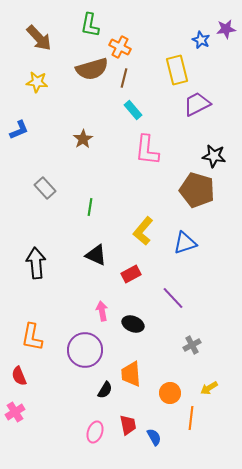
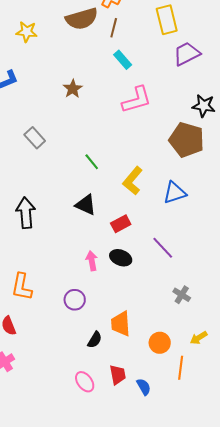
pink L-shape: (147, 150) -> (137, 100), turned -112
green line: (90, 207) -> (92, 162), moved, turned -48
black ellipse: (133, 324) -> (121, 258), moved
gray cross: (192, 345) -> (182, 295), turned -30
purple circle: (85, 350) -> (75, 300), size x0.6
pink ellipse: (95, 432) -> (85, 382), turned -55

